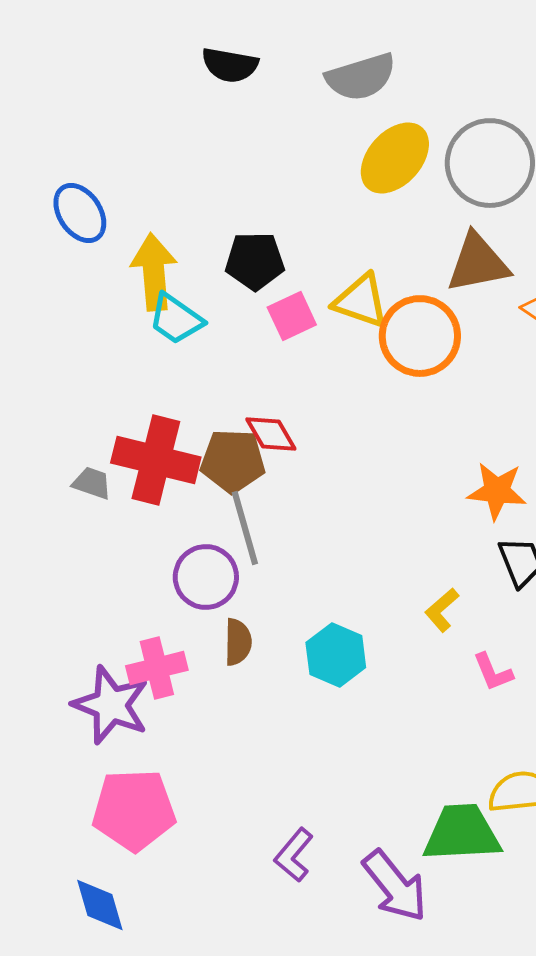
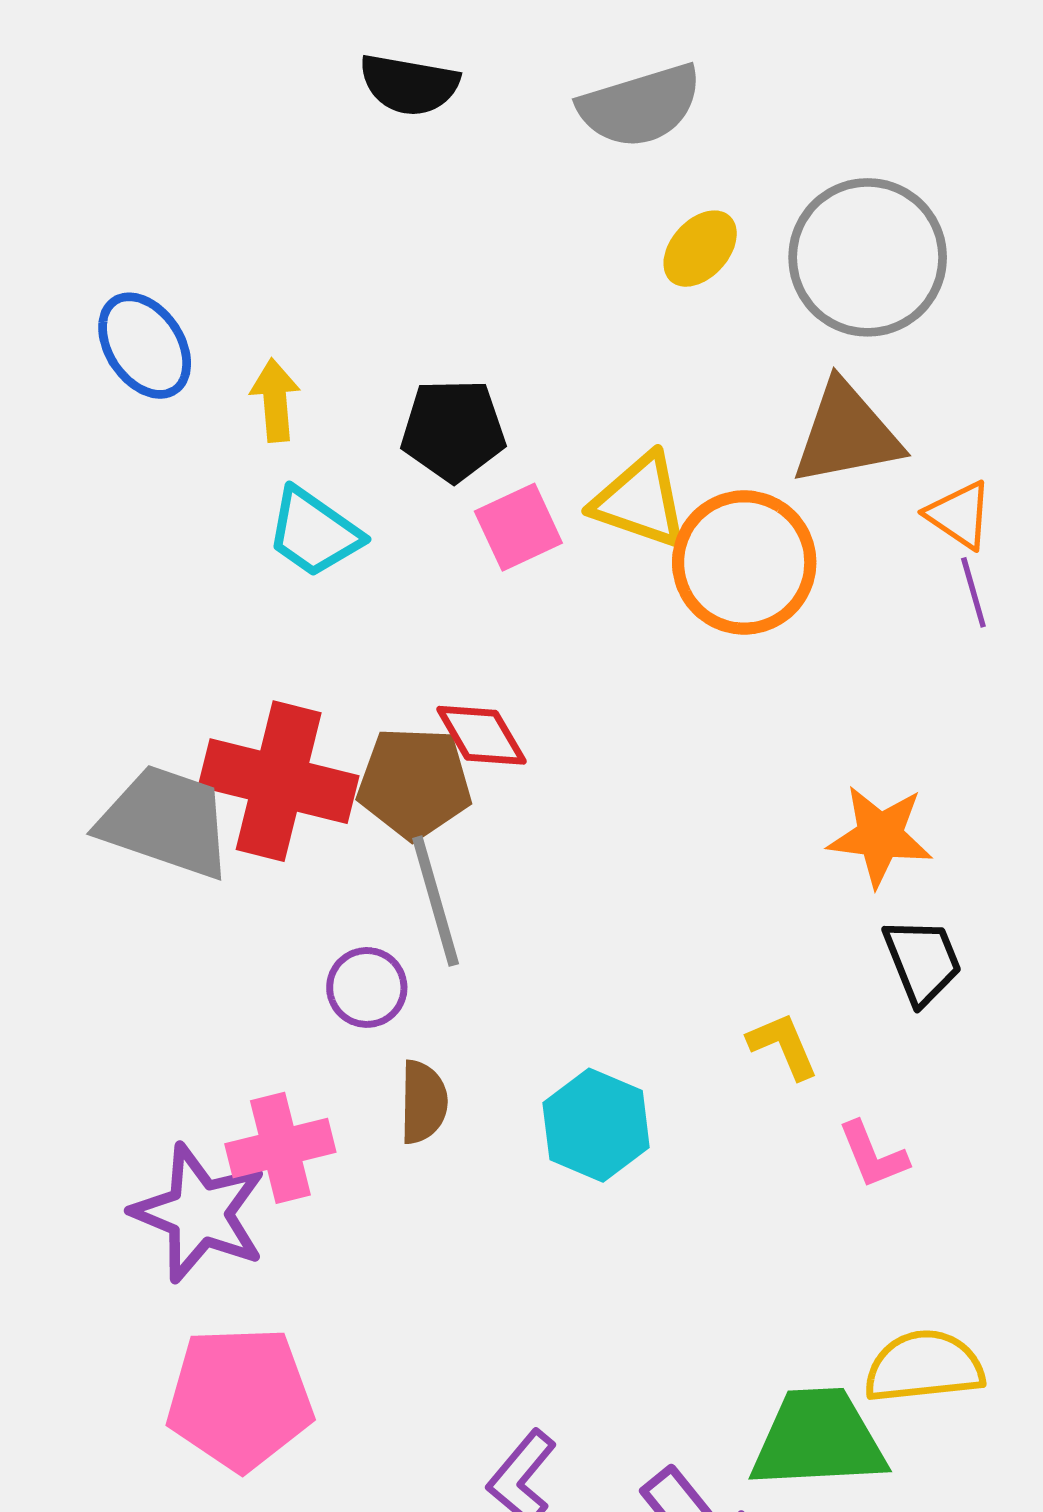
yellow ellipse: (395, 158) -> (700, 249), size x0.6
yellow arrow: (154, 272) -> (275, 400), moved, size x0.6
gray trapezoid: (92, 483) -> (166, 822), size x2.0
purple circle: (206, 577) -> (367, 987), size x0.7
yellow L-shape: (442, 610) -> (783, 1046), turned 108

